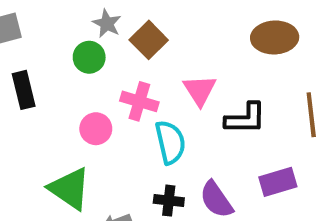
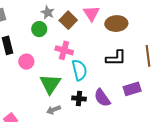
brown ellipse: (275, 37) -> (116, 24), moved
pink triangle: (200, 90) -> (91, 13), moved
pink circle: (96, 129) -> (26, 62), moved
green triangle: (70, 189) -> (50, 84), moved, turned 30

